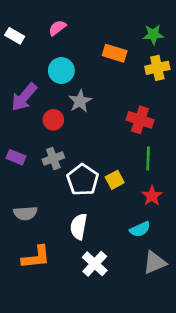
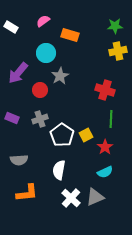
orange rectangle: (115, 53) -> (70, 35), moved
red star: (152, 196) -> (105, 147), moved
gray triangle: (155, 263) -> (95, 197), moved

